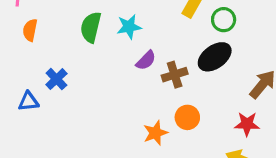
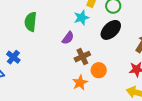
cyan star: (129, 27) -> (81, 18), moved
brown cross: (175, 75) -> (82, 57), moved

